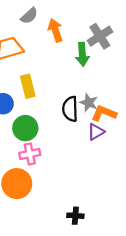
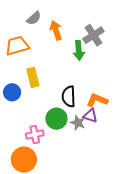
gray star: (89, 103) -> (78, 123), moved
green circle: (25, 128) -> (56, 119), moved
purple triangle: (96, 132) -> (90, 116), turned 49

